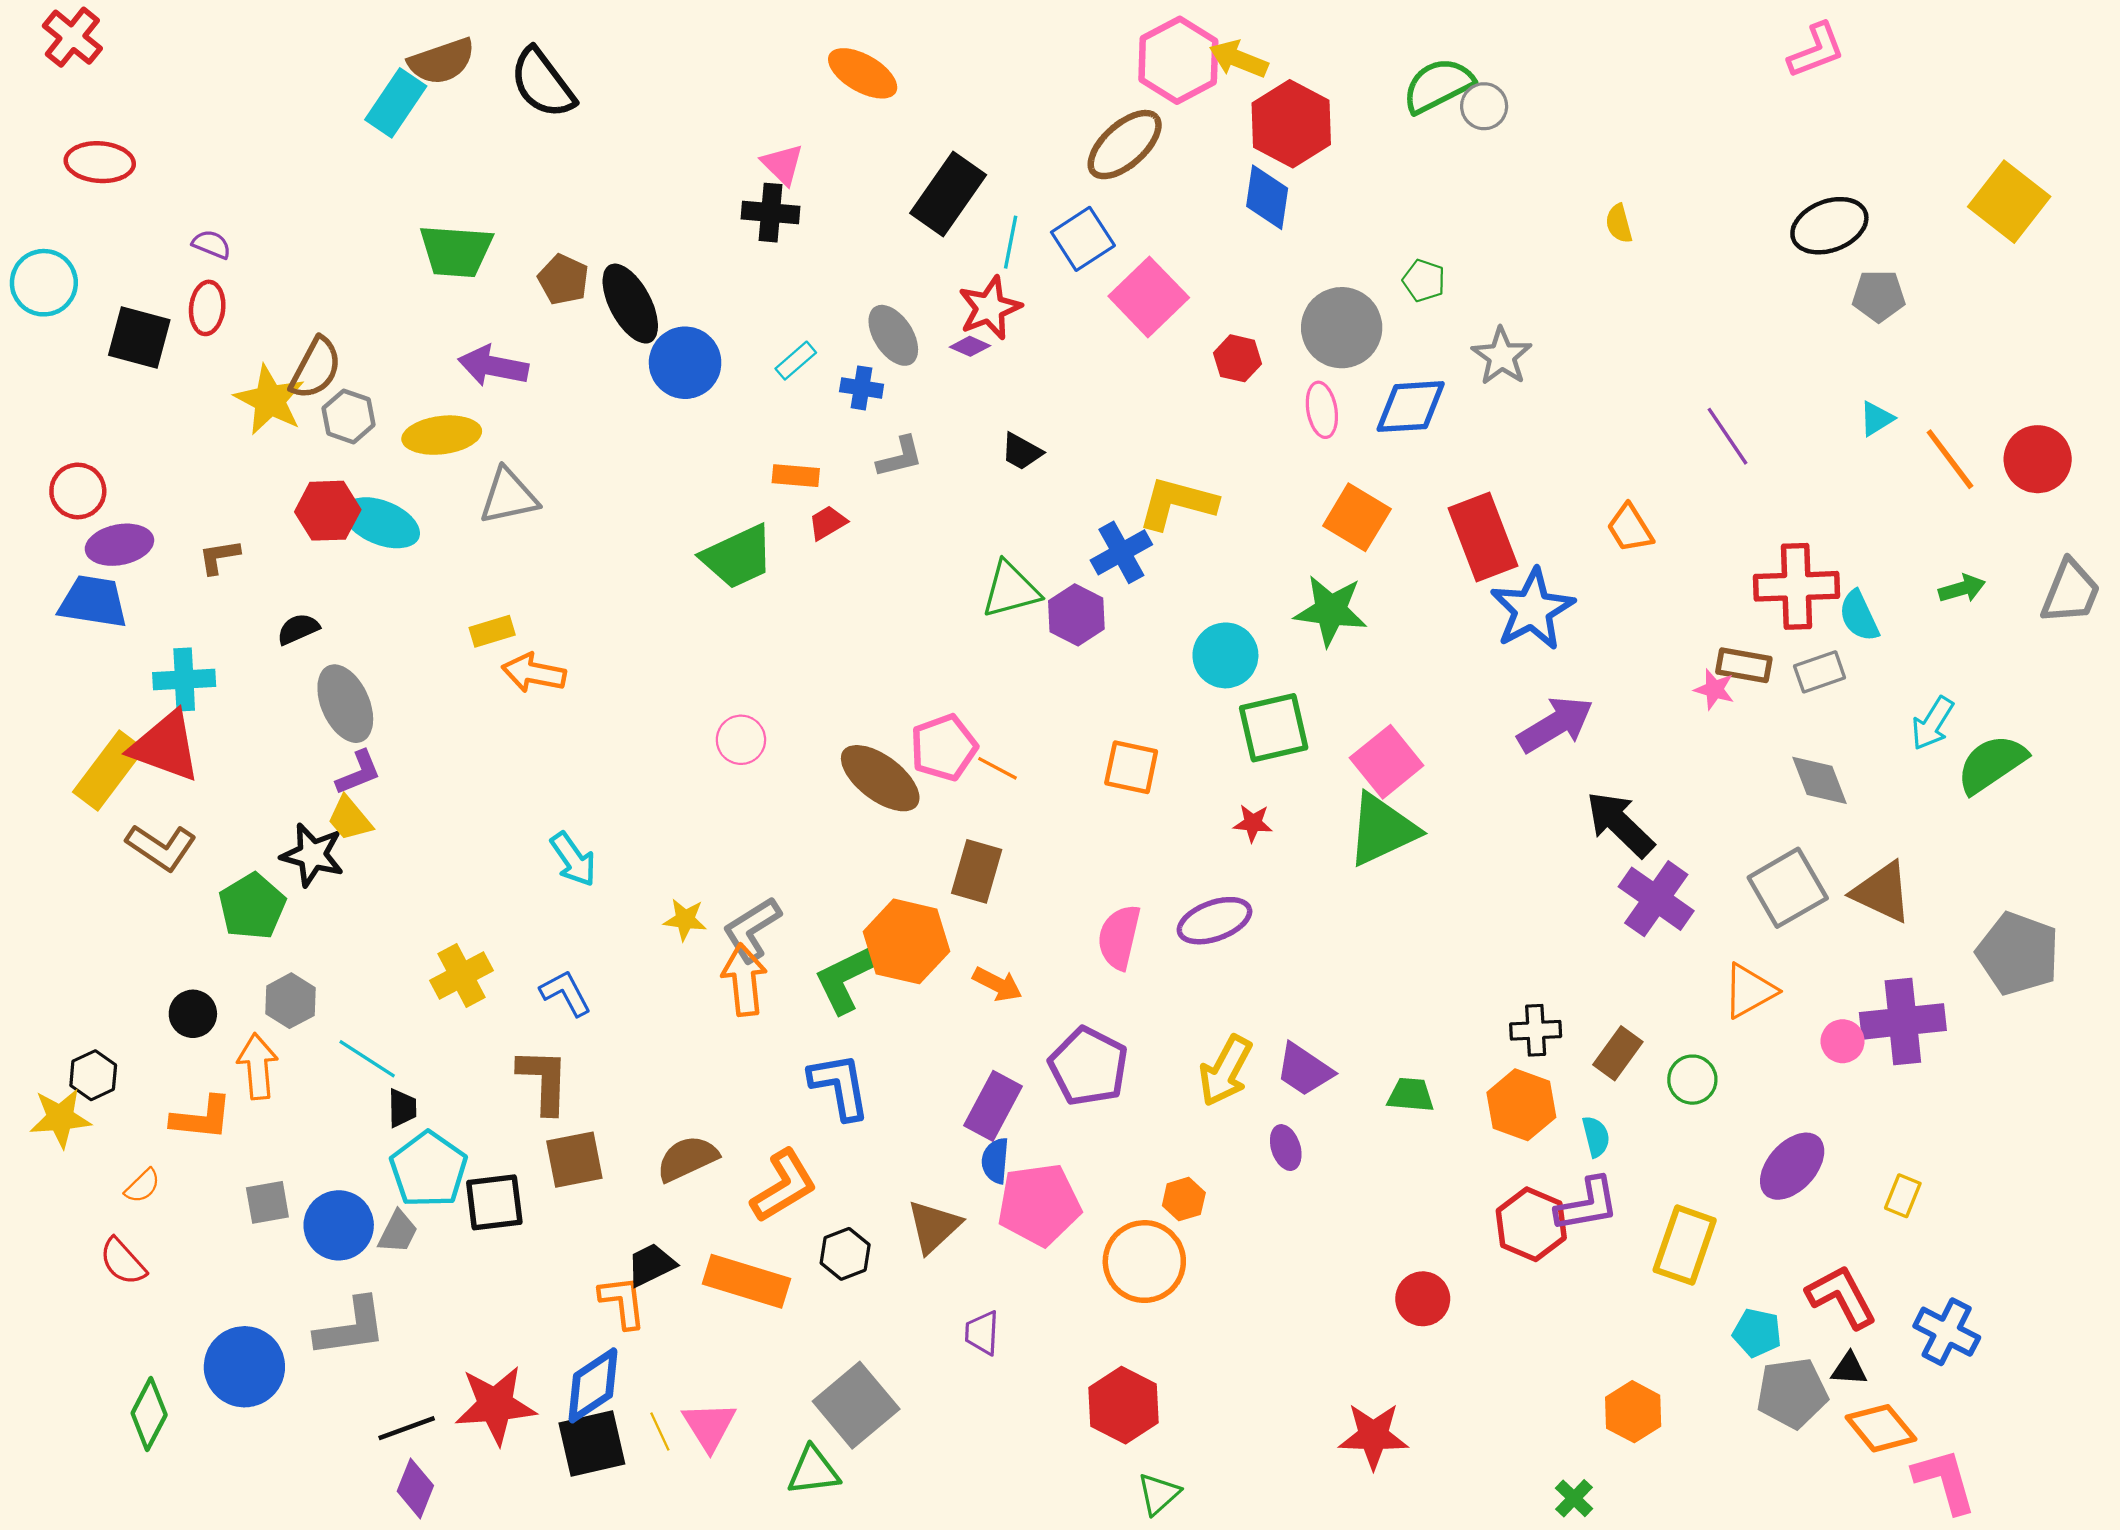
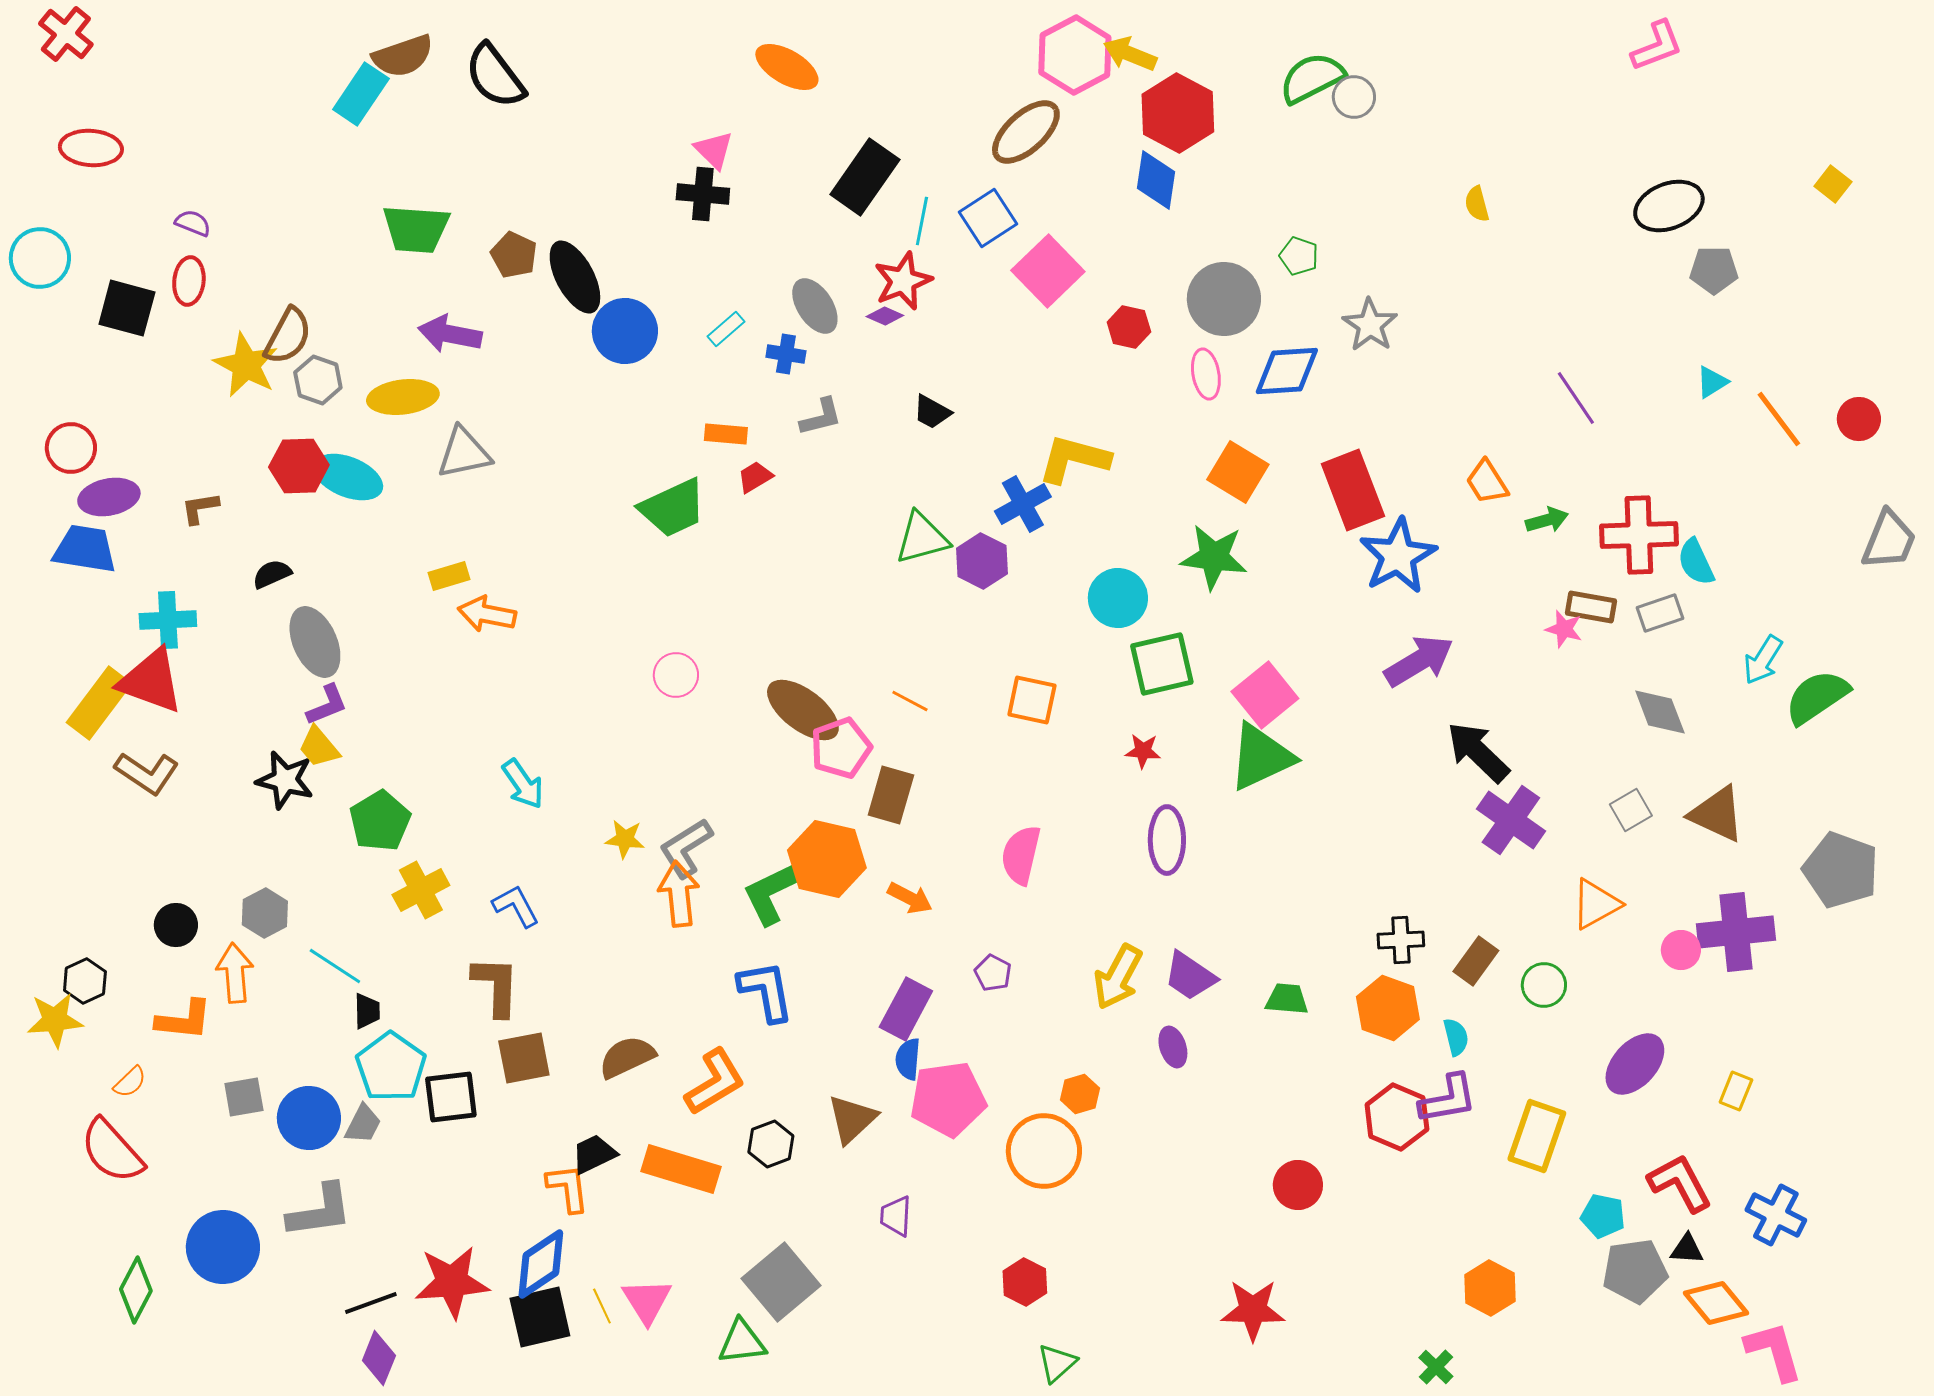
yellow square: (2009, 202) -> (1833, 184), size x0.5
red circle: (2038, 459) -> (1859, 419), size x0.7
green arrow: (1962, 589) -> (1547, 520), moved
pink pentagon: (944, 747) -> (841, 748), moved
gray square: (1788, 888) -> (1631, 810), size x0.6
green pentagon: (252, 906) -> (380, 821), moved
purple ellipse: (1214, 921) -> (1167, 840), moved, turned -70
purple pentagon: (1088, 1066) -> (993, 973), size x0.5
red semicircle: (123, 1262) -> (112, 1151), size x1.5
red hexagon: (1123, 1405) -> (1025, 1282), size x0.7

